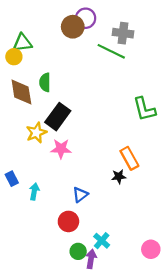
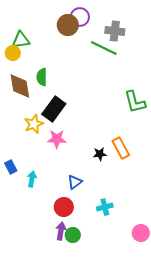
black star: (119, 177) -> (100, 154), moved
cyan cross: (102, 241) -> (105, 207), moved, turned 35
purple arrow: (91, 259) -> (61, 231), moved

